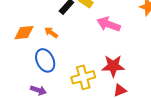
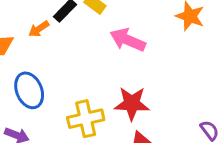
orange arrow: (51, 33) -> (39, 29), moved, turned -72

